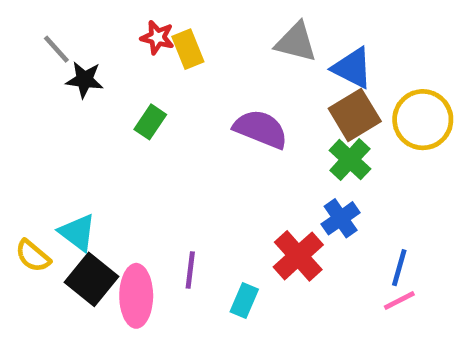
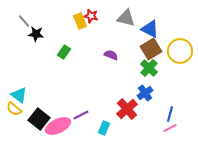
red star: (157, 37) -> (91, 16), moved
purple semicircle: (261, 129) -> (111, 55), size x0.6
cyan triangle: (77, 232) -> (19, 95), moved
purple line: (190, 270) -> (81, 115), turned 56
pink ellipse: (136, 296) -> (58, 126), turned 65

